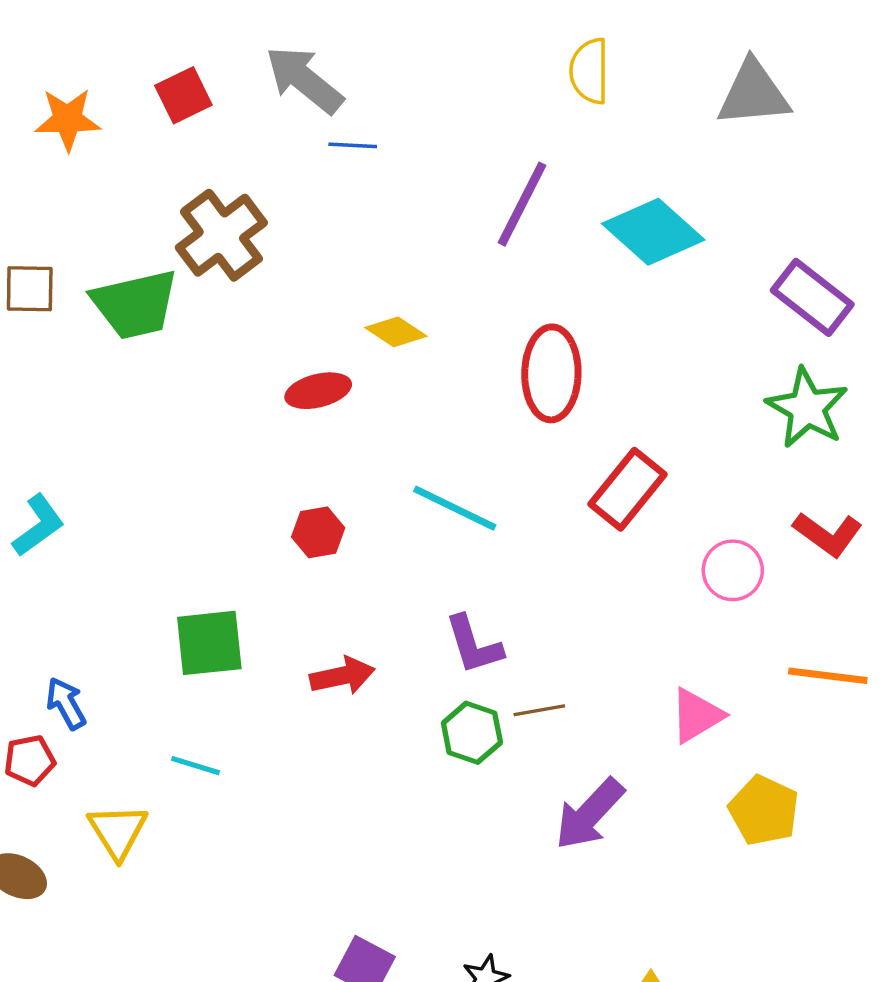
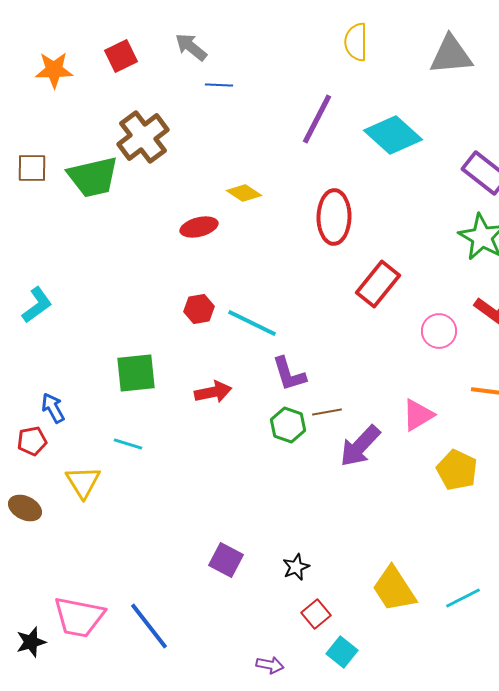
gray arrow: (304, 80) -> (191, 47), size x0.7
cyan line: (455, 508) -> (252, 323), moved
purple arrow: (589, 814) -> (360, 446), moved

